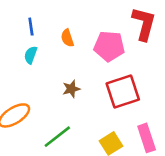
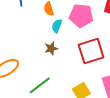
cyan semicircle: (31, 55) -> (57, 26), moved

